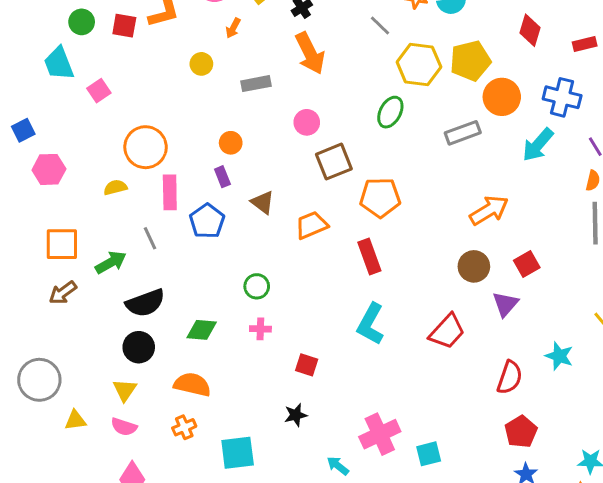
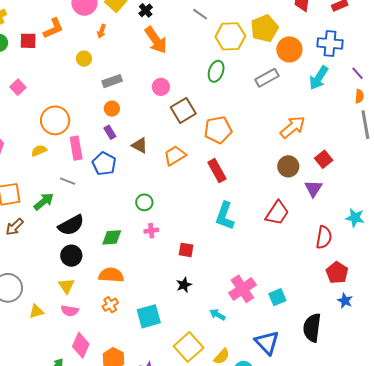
gray rectangle: (256, 84) -> (112, 81), moved
gray line: (150, 238) -> (68, 181), turned -35

